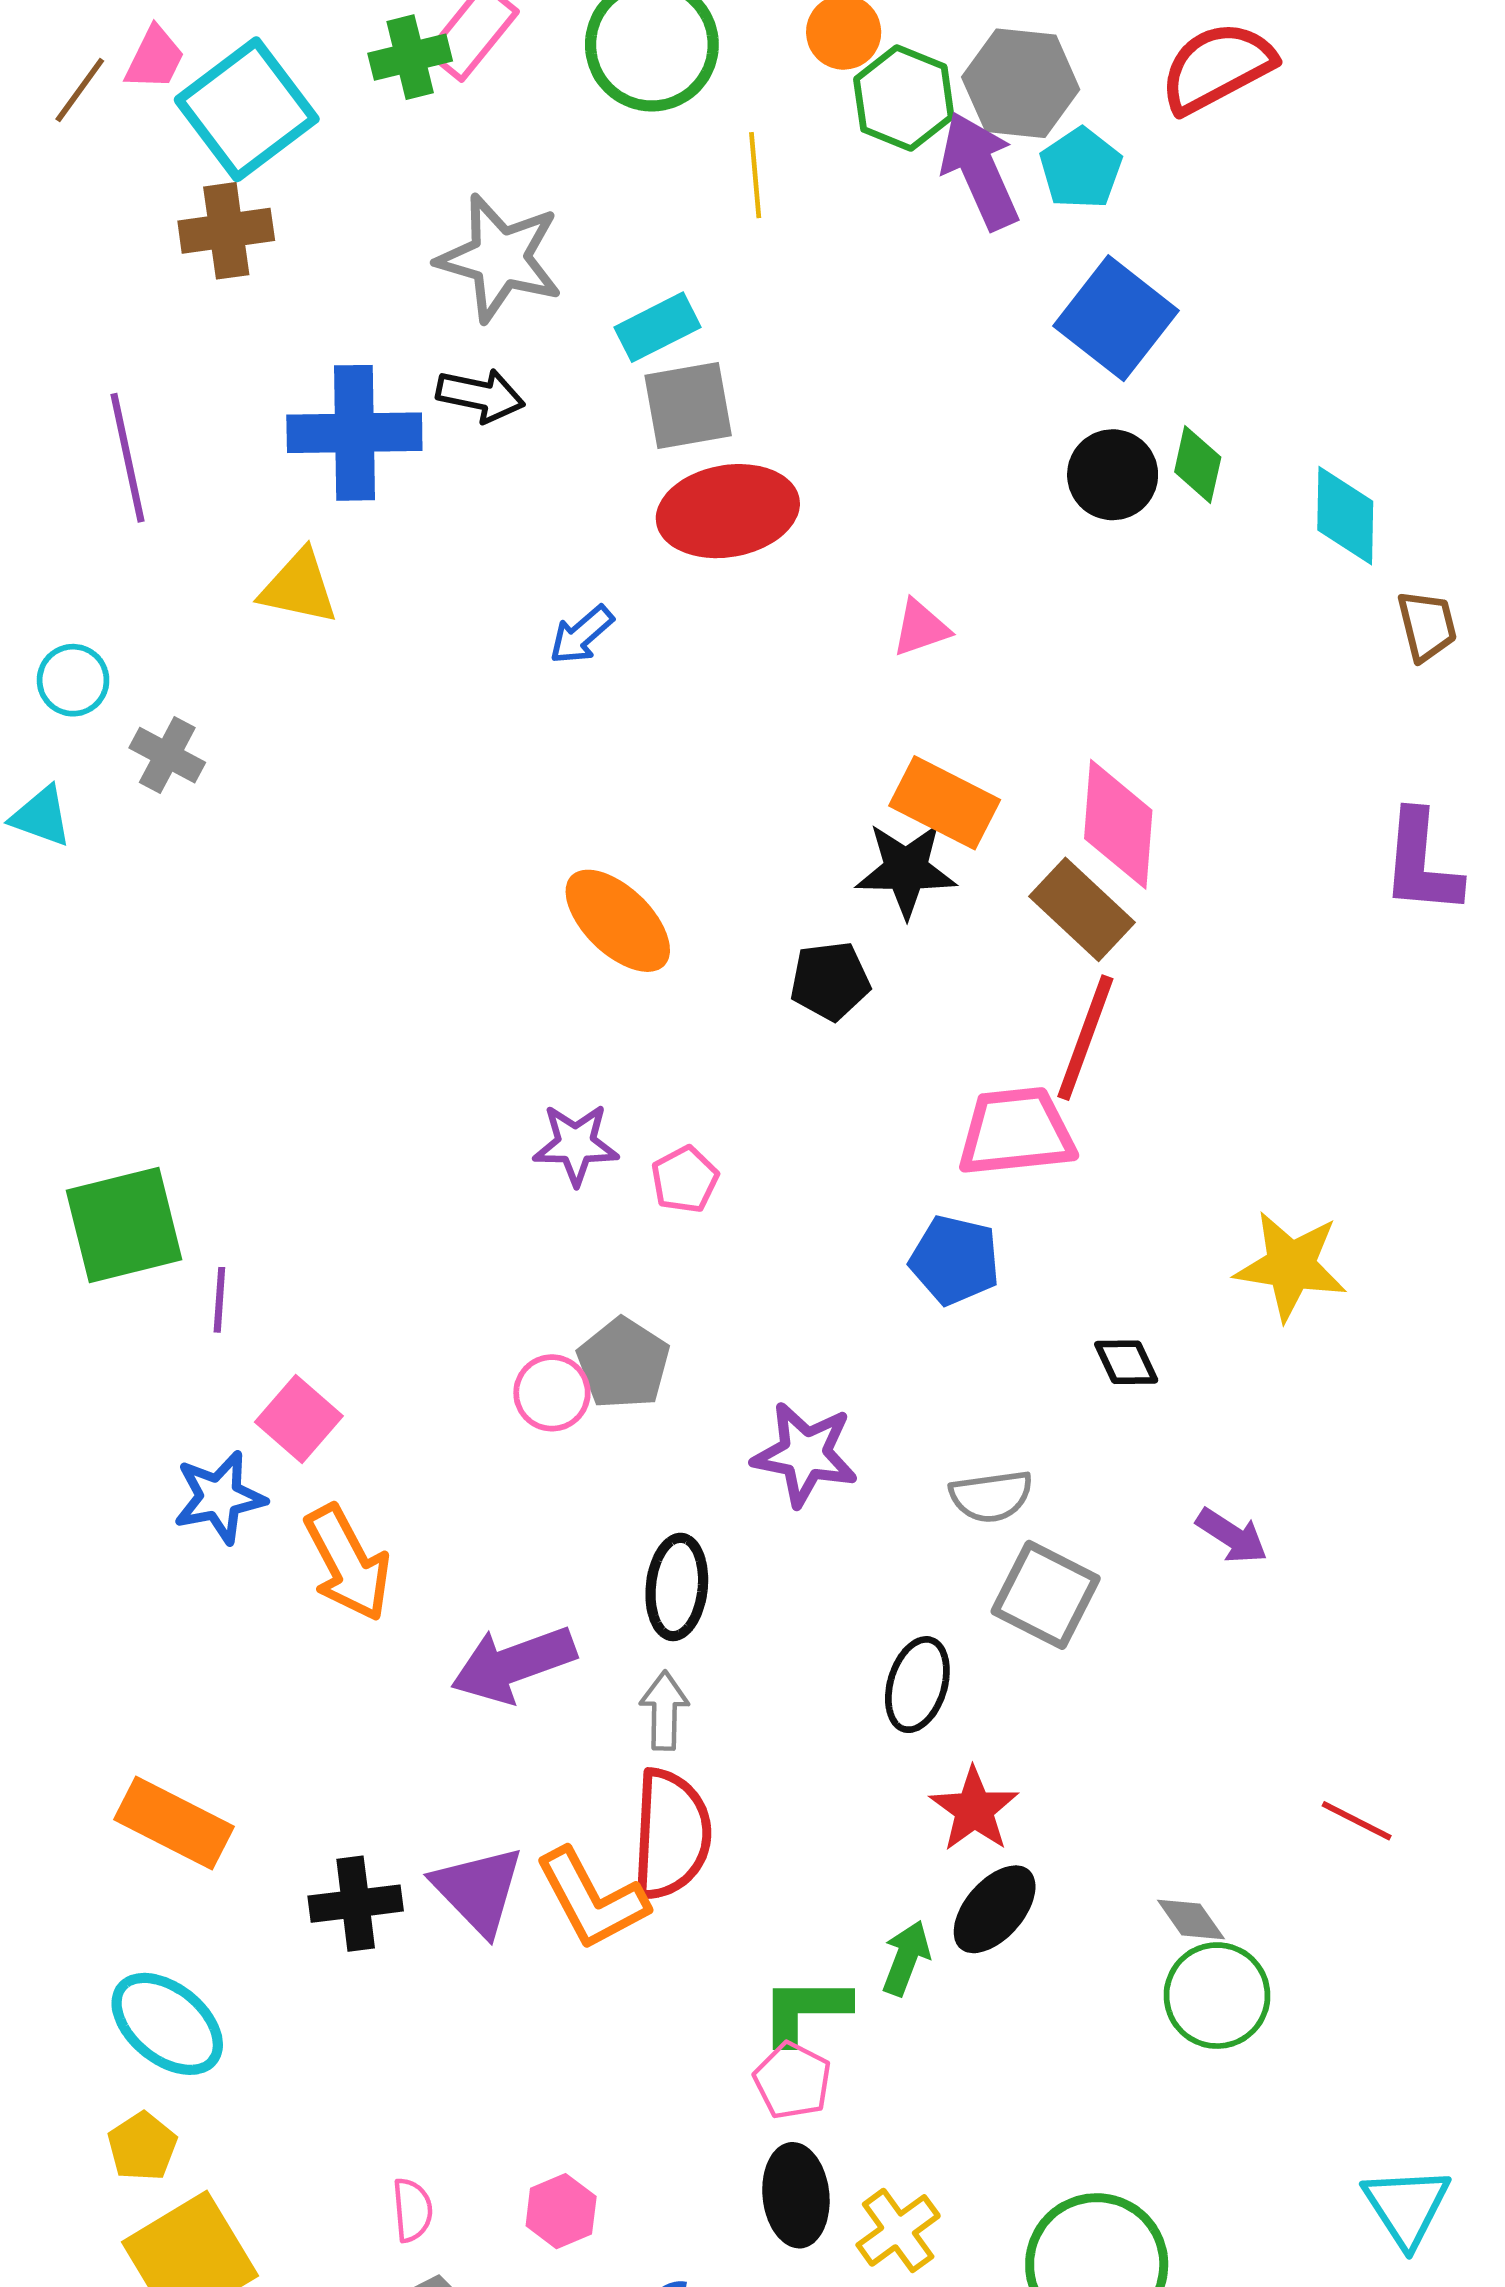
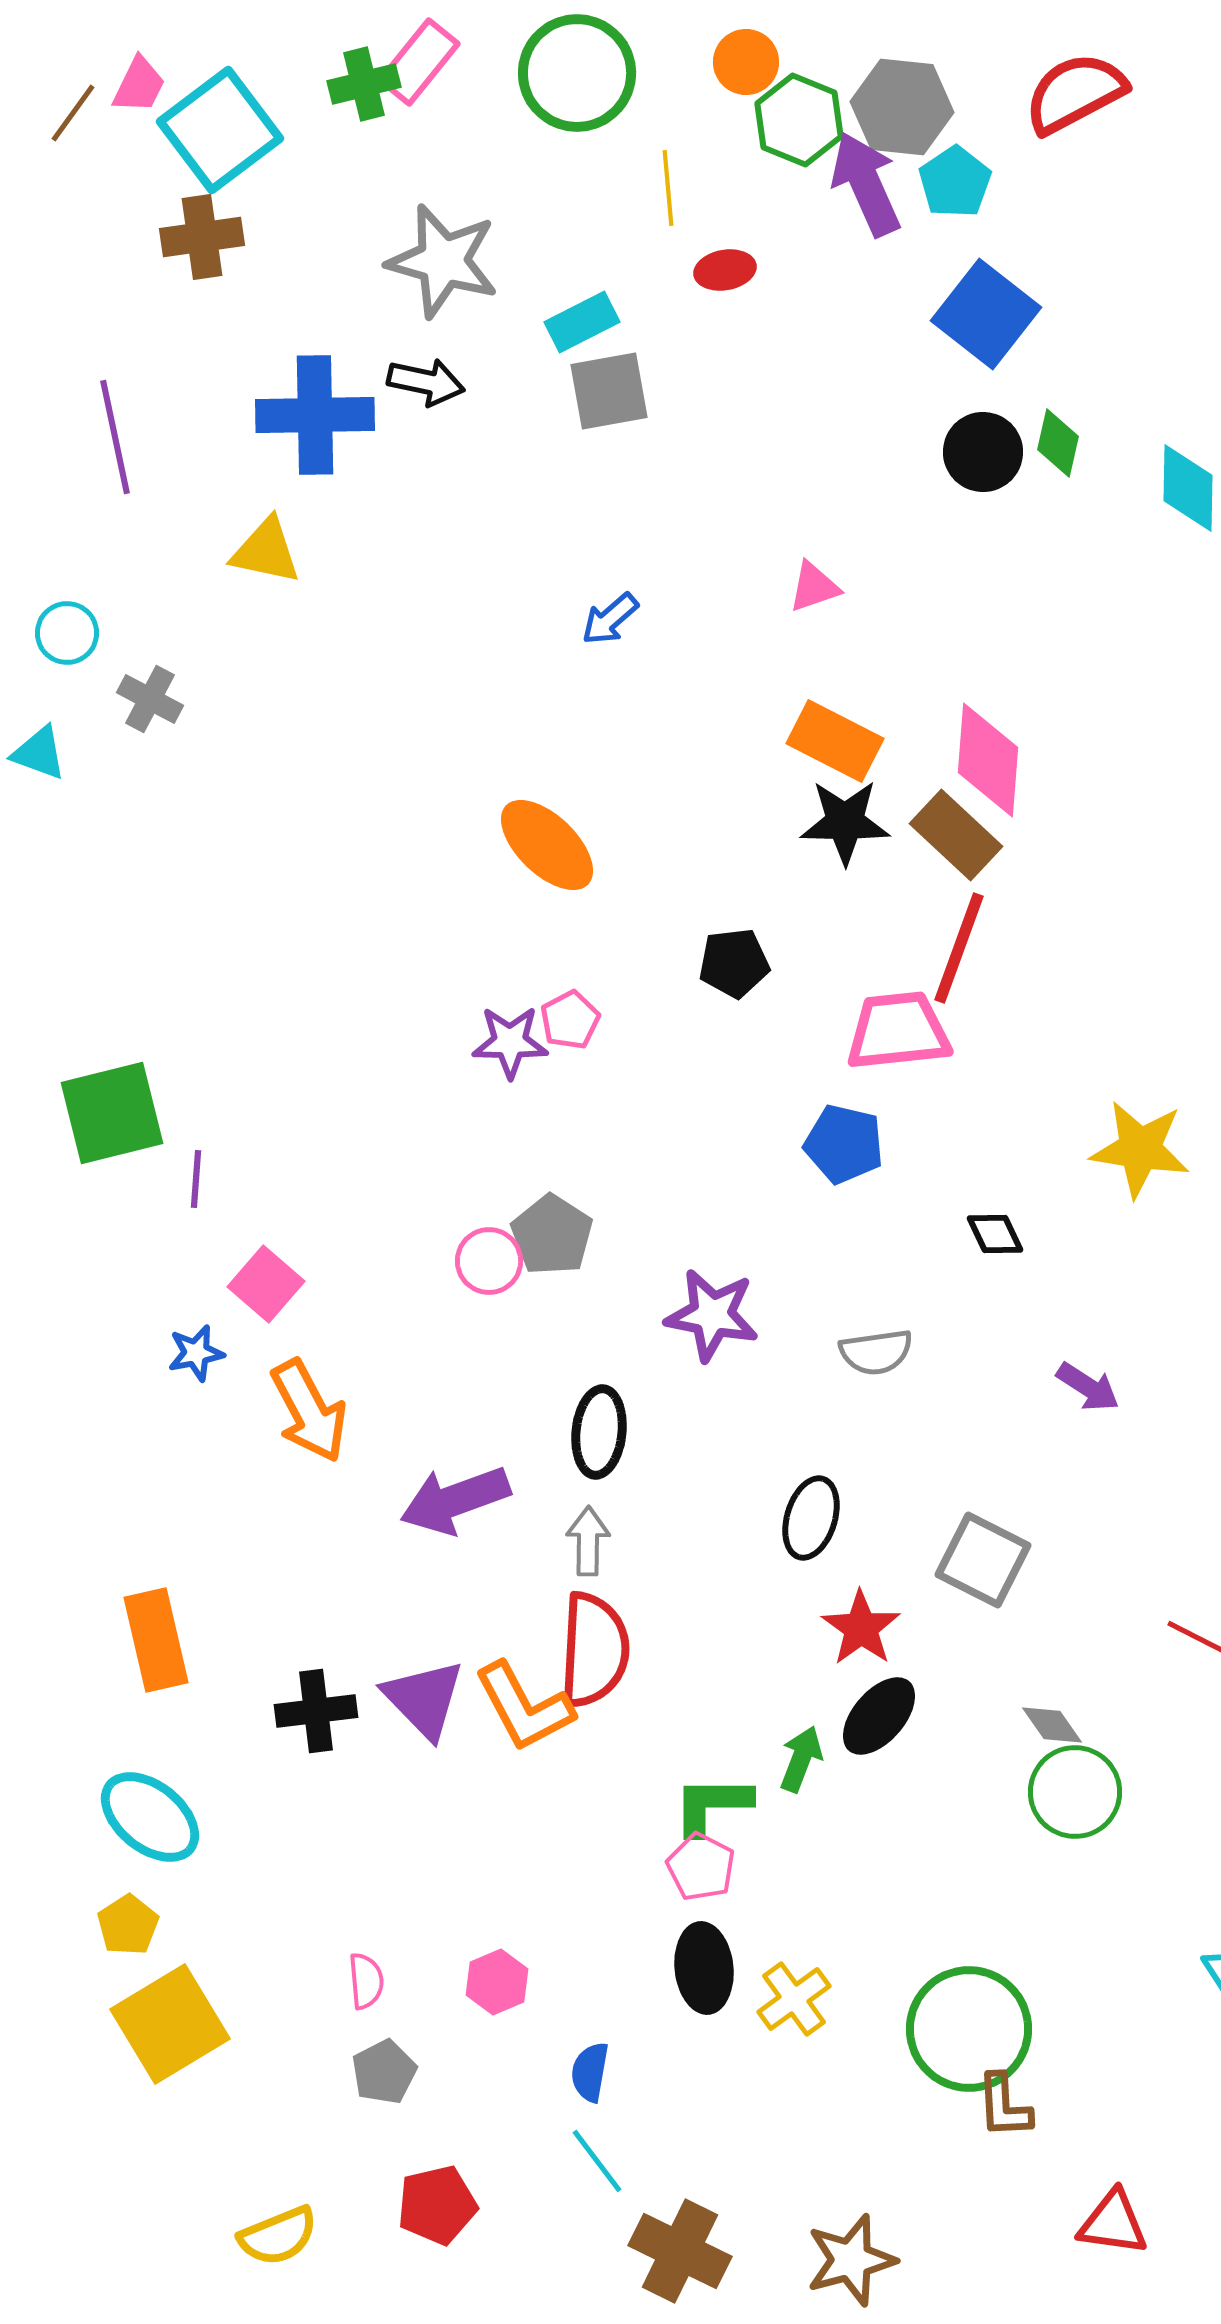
red ellipse: (728, 511) -> (725, 270), moved, size x0.5
blue arrow: (581, 635) -> (610, 619), moved
black star: (906, 870) -> (845, 822), moved
black pentagon: (830, 981) -> (734, 963), moved
pink pentagon: (685, 1180) -> (570, 1020), moved
blue star: (219, 1497) -> (196, 1353), size x0.7
gray square: (1046, 1595) -> (983, 1560), moved
orange rectangle: (174, 1823) -> (156, 1640), turned 50

